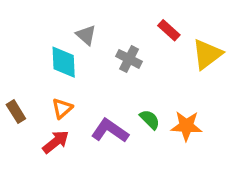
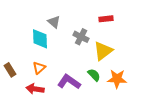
red rectangle: (169, 30) -> (106, 19), turned -48
yellow triangle: (207, 54) -> (103, 51), moved
red arrow: (56, 142) -> (35, 89), turned -132

